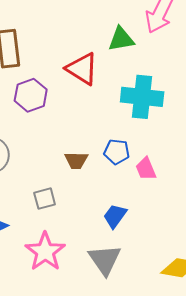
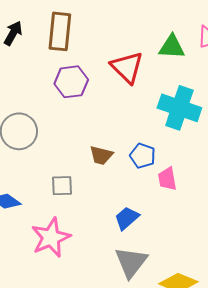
gray triangle: (105, 260) -> (131, 262), moved

